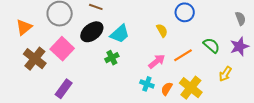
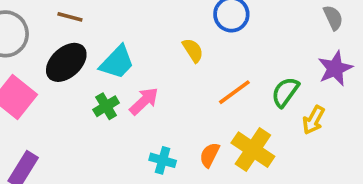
green semicircle: (211, 45) -> (285, 92), moved, turned -90
pink arrow: (157, 61) -> (144, 101), moved
cyan cross: (147, 84) -> (163, 160), moved

